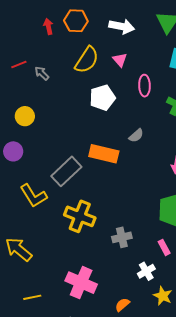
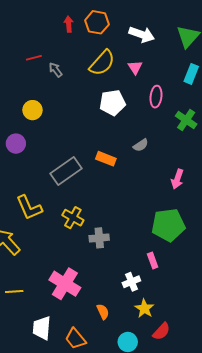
orange rectangle: (104, 154) -> (106, 159), size x0.7
yellow L-shape: (34, 196) -> (29, 208), moved
yellow cross: (80, 216) -> (73, 218), size x0.7
gray cross: (122, 237) -> (99, 238), moved
orange semicircle: (122, 305) -> (103, 312), turned 98

